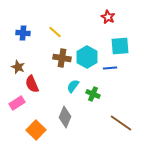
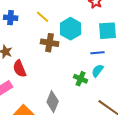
cyan hexagon: (87, 57) -> (71, 29), moved
cyan semicircle: (73, 86) -> (98, 71), moved

